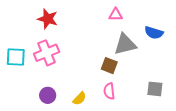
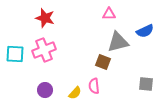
blue semicircle: (154, 33) -> (145, 31), turned -42
pink semicircle: (109, 91) -> (94, 86), moved

